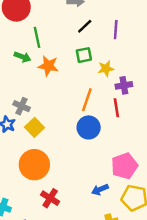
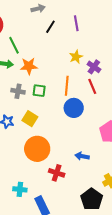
green square: (84, 55) -> (39, 91), moved, turned 32
purple cross: (124, 85) -> (94, 67), turned -32
gray cross: (22, 106) -> (18, 91), moved
blue arrow: (100, 190) -> (82, 156), moved, turned 48

